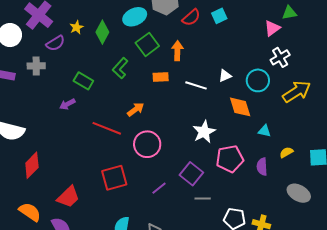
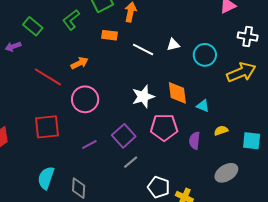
white cross: (280, 57) -> (248, 37), moved, turned 30
orange diamond: (240, 107) -> (177, 93), moved
gray ellipse: (299, 193) -> (226, 173), turned -70
gray line: (203, 199) -> (131, 162), turned -49

